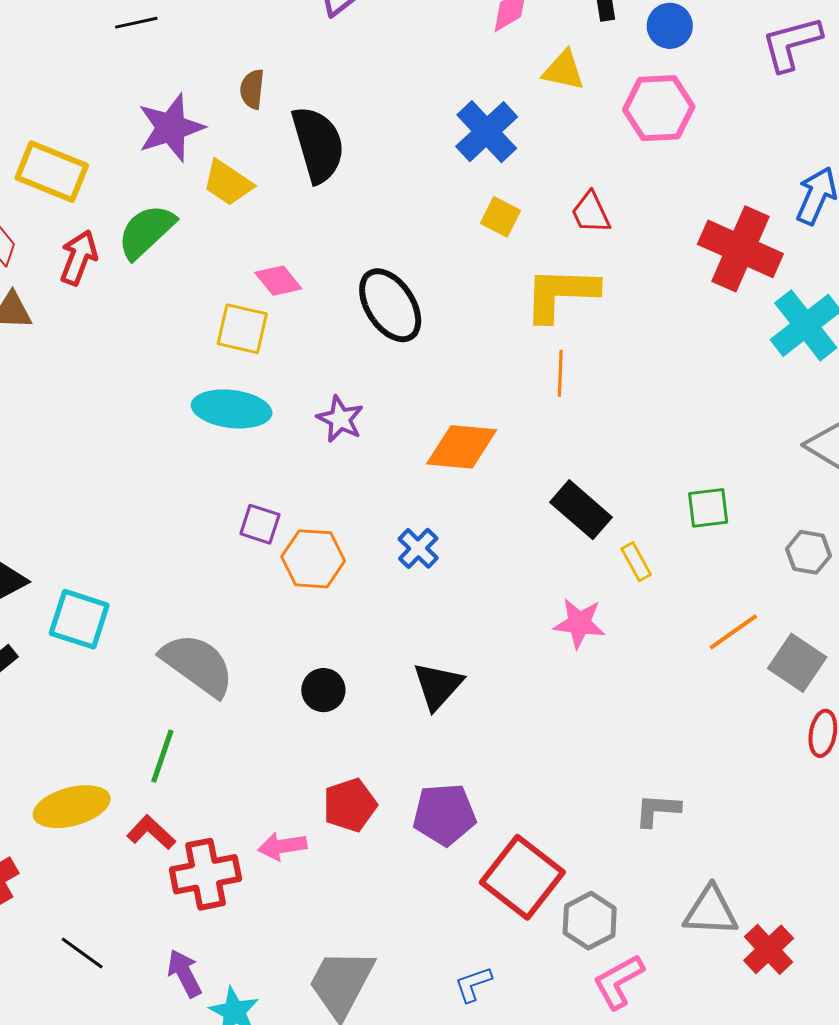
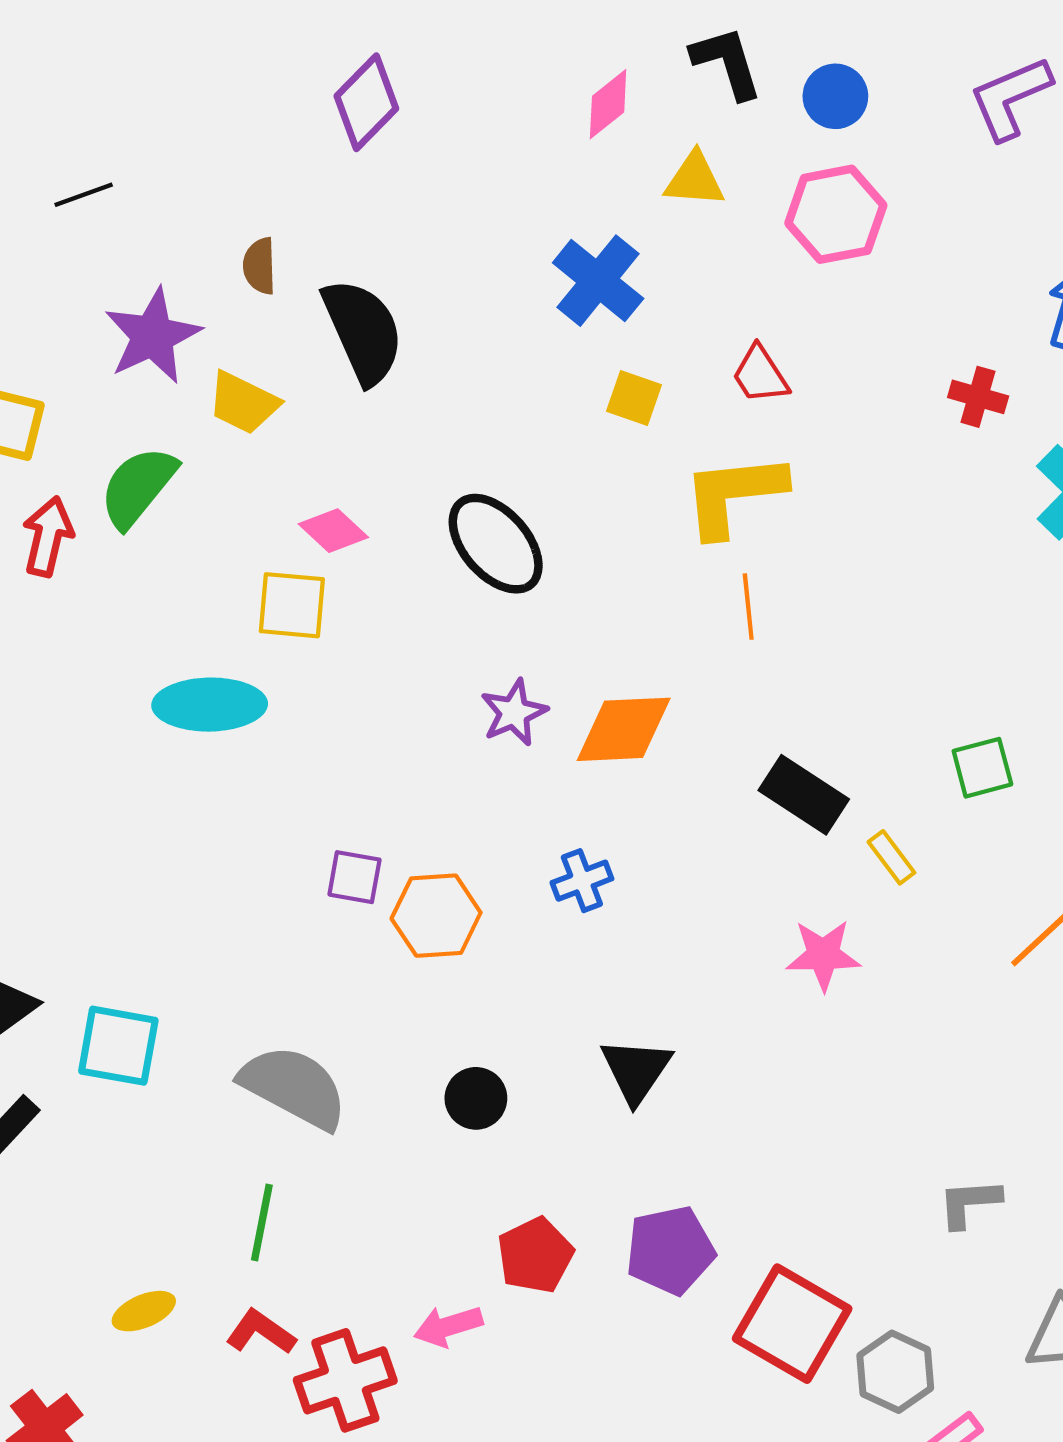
red cross: (740, 249) -> (978, 397), size x0.5
cyan ellipse: (232, 409) -> (210, 705), moved
purple star: (340, 419) -> (514, 713), moved, turned 30
blue cross: (418, 548) -> (582, 881), turned 33
yellow ellipse: (72, 807) -> (144, 1311), size x0.6

